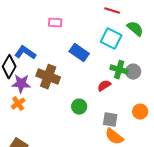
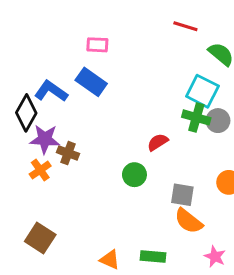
cyan square: (111, 39) -> (202, 91), moved
blue rectangle: (79, 53) -> (91, 82), moved
brown cross: (48, 77) -> (68, 153), moved, size x0.6
red semicircle: (104, 86) -> (158, 142), moved

